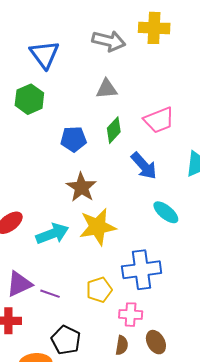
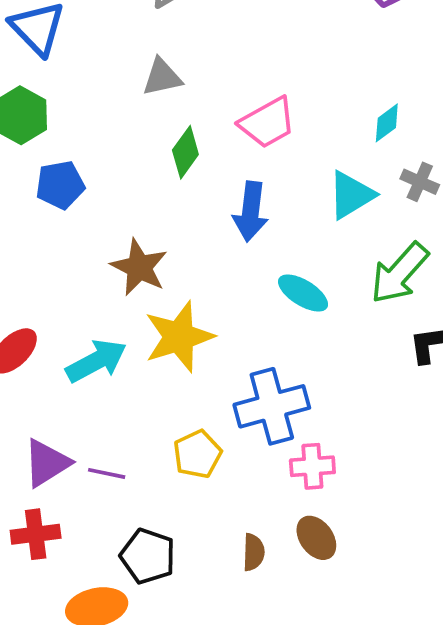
blue pentagon: (74, 139) -> (60, 185), moved
blue arrow: (144, 166) -> (251, 212), turned 56
pink cross: (131, 315) -> (312, 466), moved

